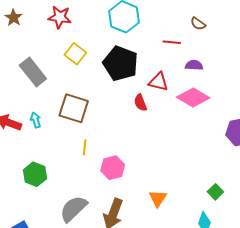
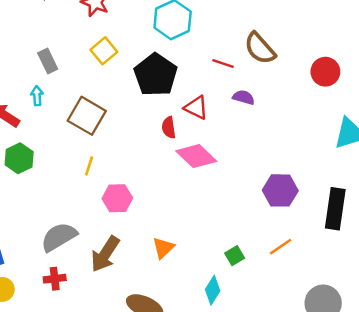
brown semicircle: (198, 24) -> (260, 48), size x1.8
gray rectangle: (33, 72) -> (48, 61), size x0.7
pink diamond: (193, 97) -> (196, 156), moved
cyan arrow: (36, 120) -> (37, 96), moved
green hexagon: (35, 174) -> (19, 158), moved

